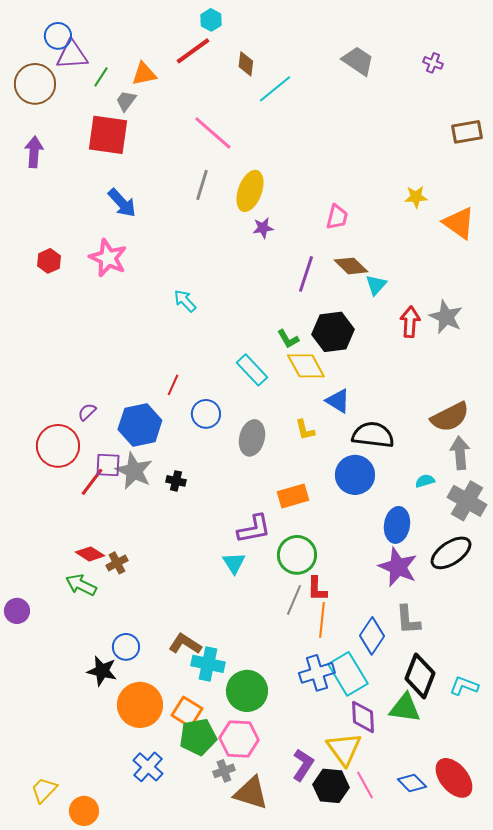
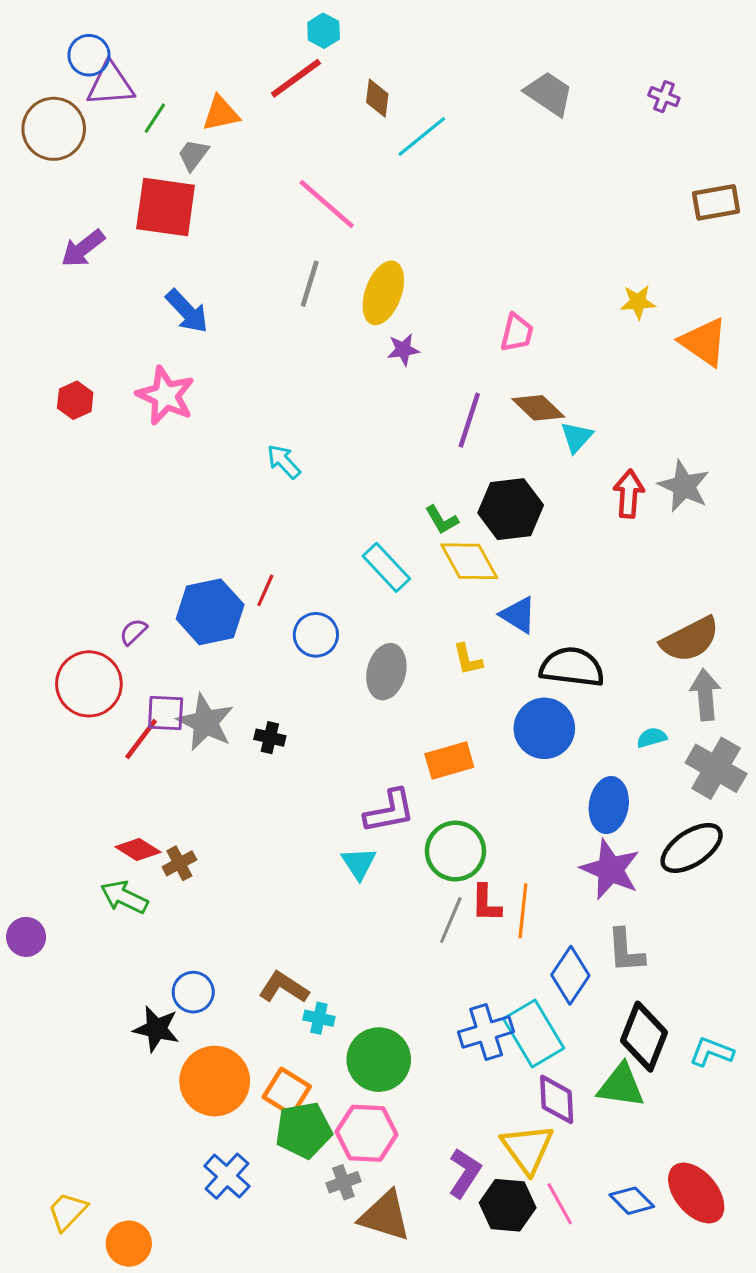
purple arrow: (34, 152) -> (83, 248), moved, turned -132
blue hexagon: (140, 425) -> (210, 612), moved
orange line: (322, 620) -> (523, 911), moved
cyan cross: (208, 664) -> (319, 1018), size x0.6

